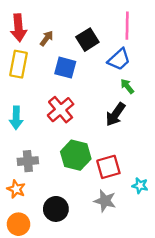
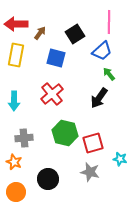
red arrow: (18, 28) -> (16, 24), turned 95

